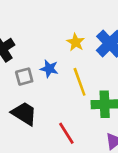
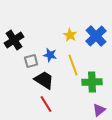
black trapezoid: (24, 113) -> (44, 80), moved
red line: (66, 133) -> (46, 104), moved

